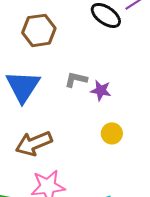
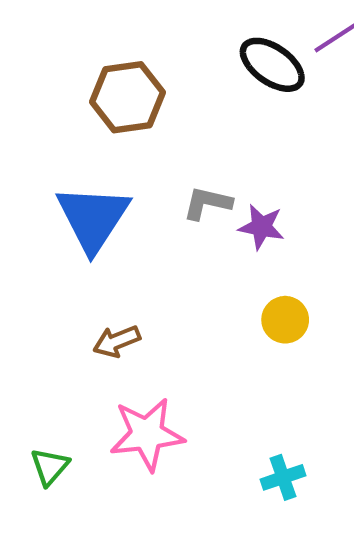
brown arrow: (34, 143) -> (117, 341), size x0.6

